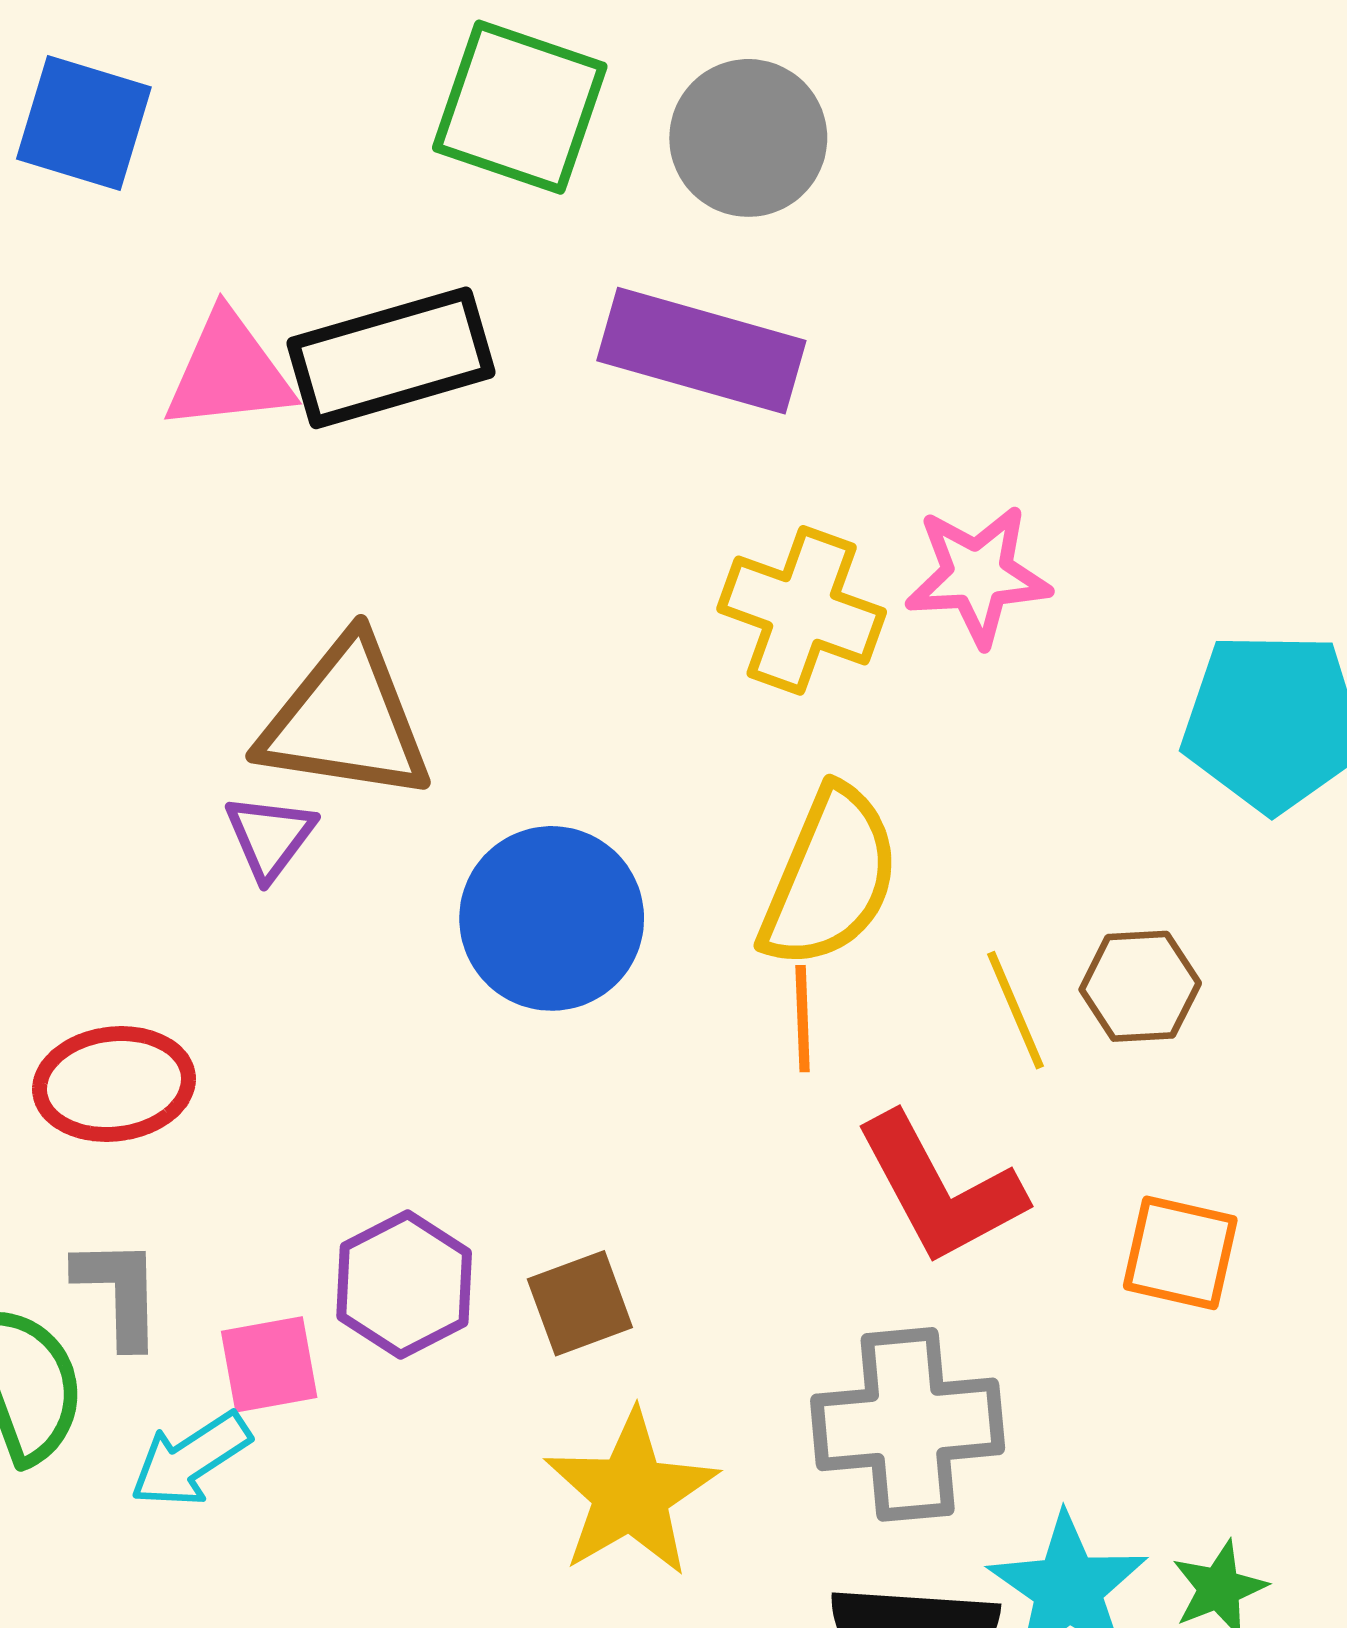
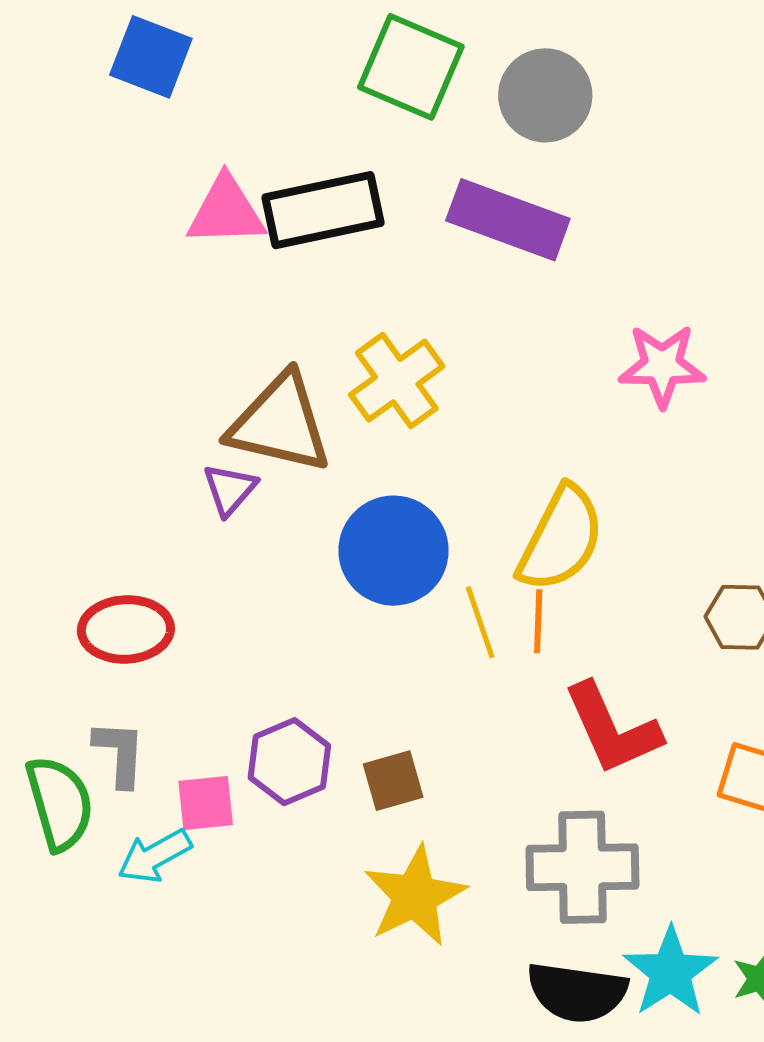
yellow cross: (802, 610) -> (397, 381), moved, turned 30
yellow line: (1015, 1010) -> (480, 622), moved

